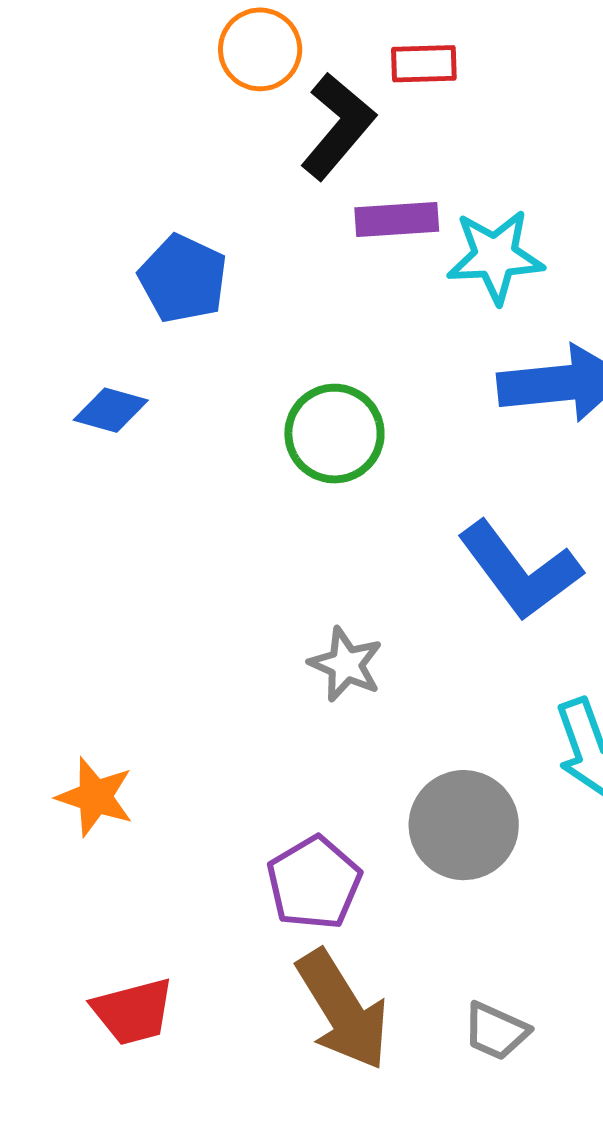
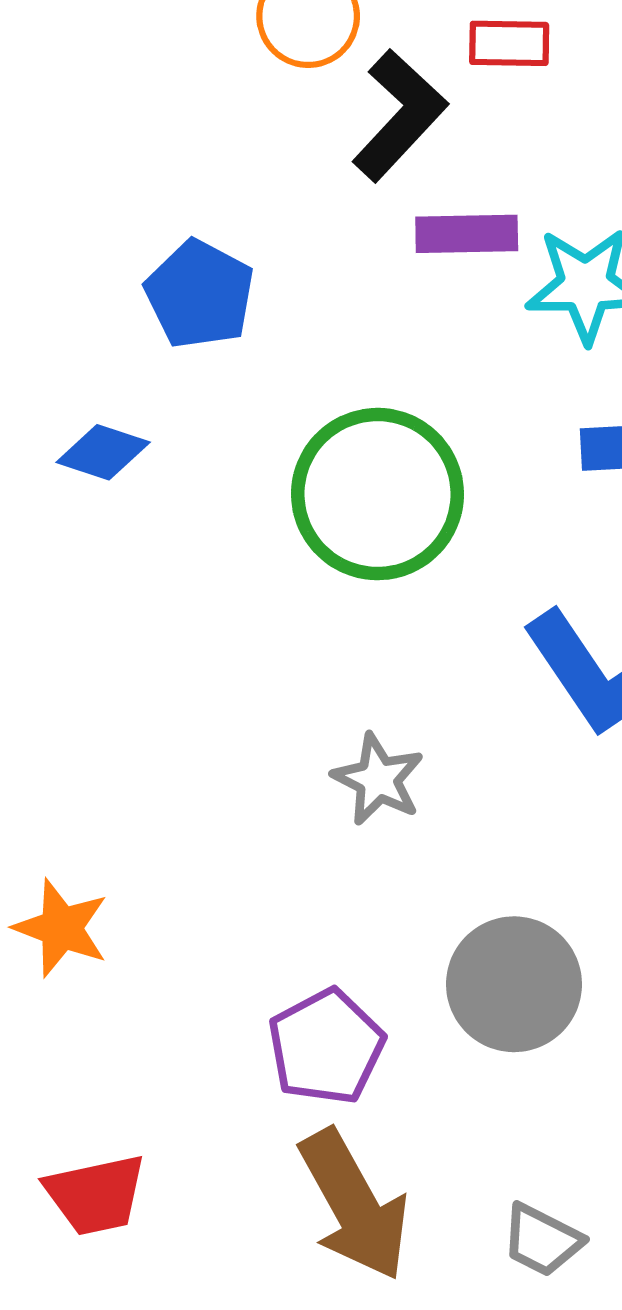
green circle: (334, 434) -> (377, 494), size x1.4

